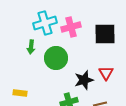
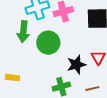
green arrow: (31, 47) -> (23, 32), size x1.5

